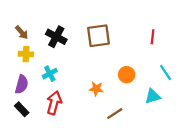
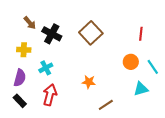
brown arrow: (22, 32) -> (30, 23), moved
brown square: (98, 36) -> (91, 33), turned -35
orange circle: (127, 75) -> (131, 62), moved

